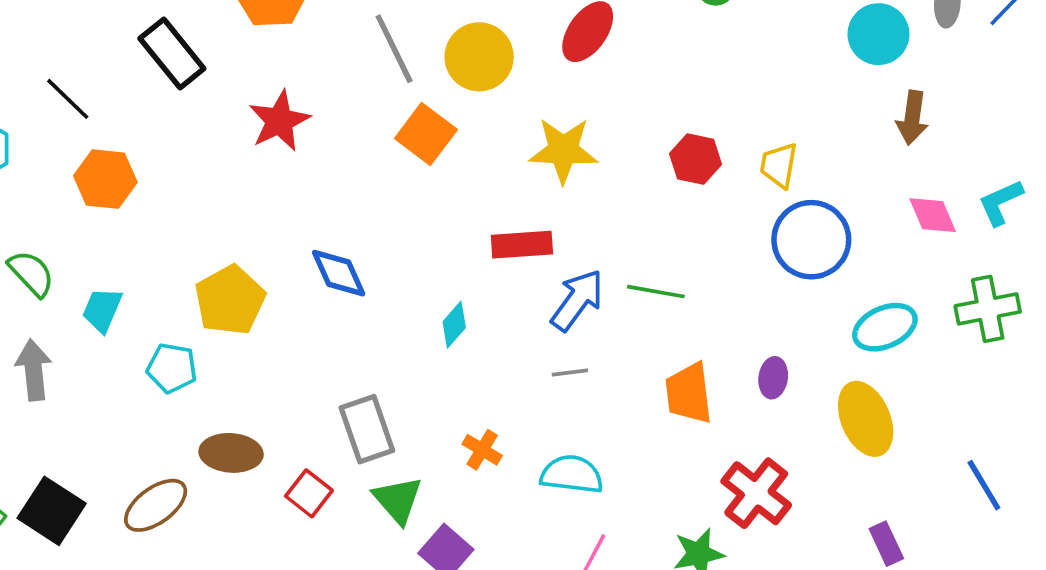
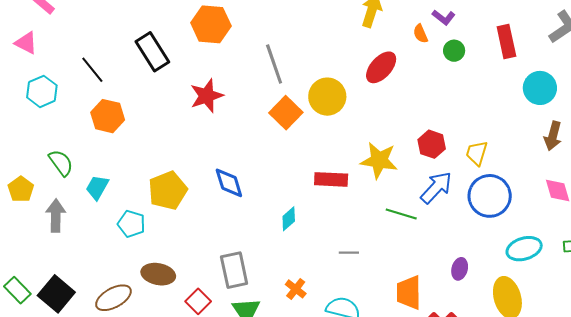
yellow circle: (479, 57) -> (327, 97), moved
yellow star: (563, 150) -> (379, 160), moved
blue arrow: (577, 300) -> (436, 188), moved
orange trapezoid: (689, 393) -> (409, 292), moved

